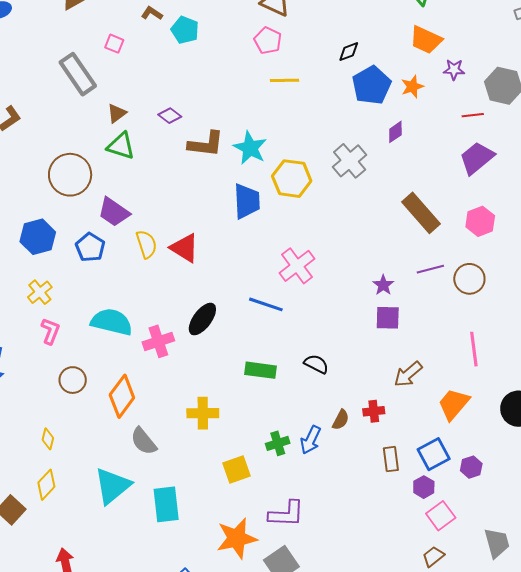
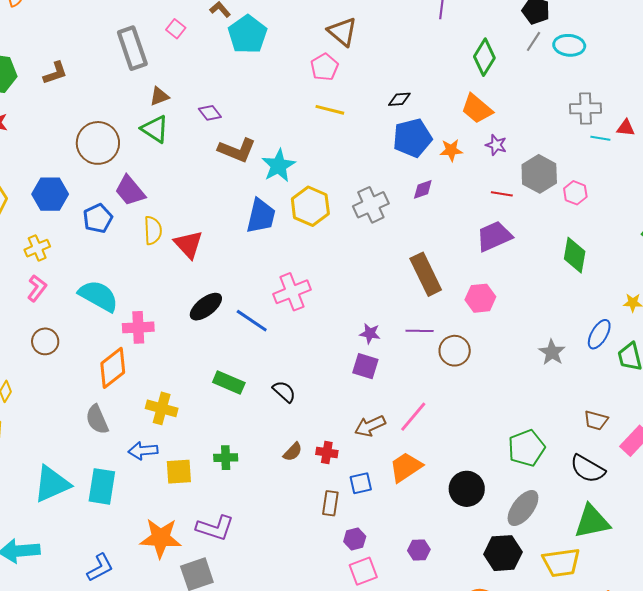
cyan pentagon: (185, 30) -> (248, 34), size x1.4
purple star: (383, 285) -> (370, 333), turned 30
black ellipse: (202, 319) -> (206, 307), moved
pink line: (474, 349) -> (413, 417), moved, turned 32
orange diamond: (122, 396) -> (113, 368), moved
blue arrow: (311, 440) -> (143, 451), moved, turned 44
blue square: (434, 454) -> (361, 483), moved, size x0.7
purple hexagon: (471, 467) -> (419, 550), moved
cyan triangle: (112, 486) -> (52, 484), moved

